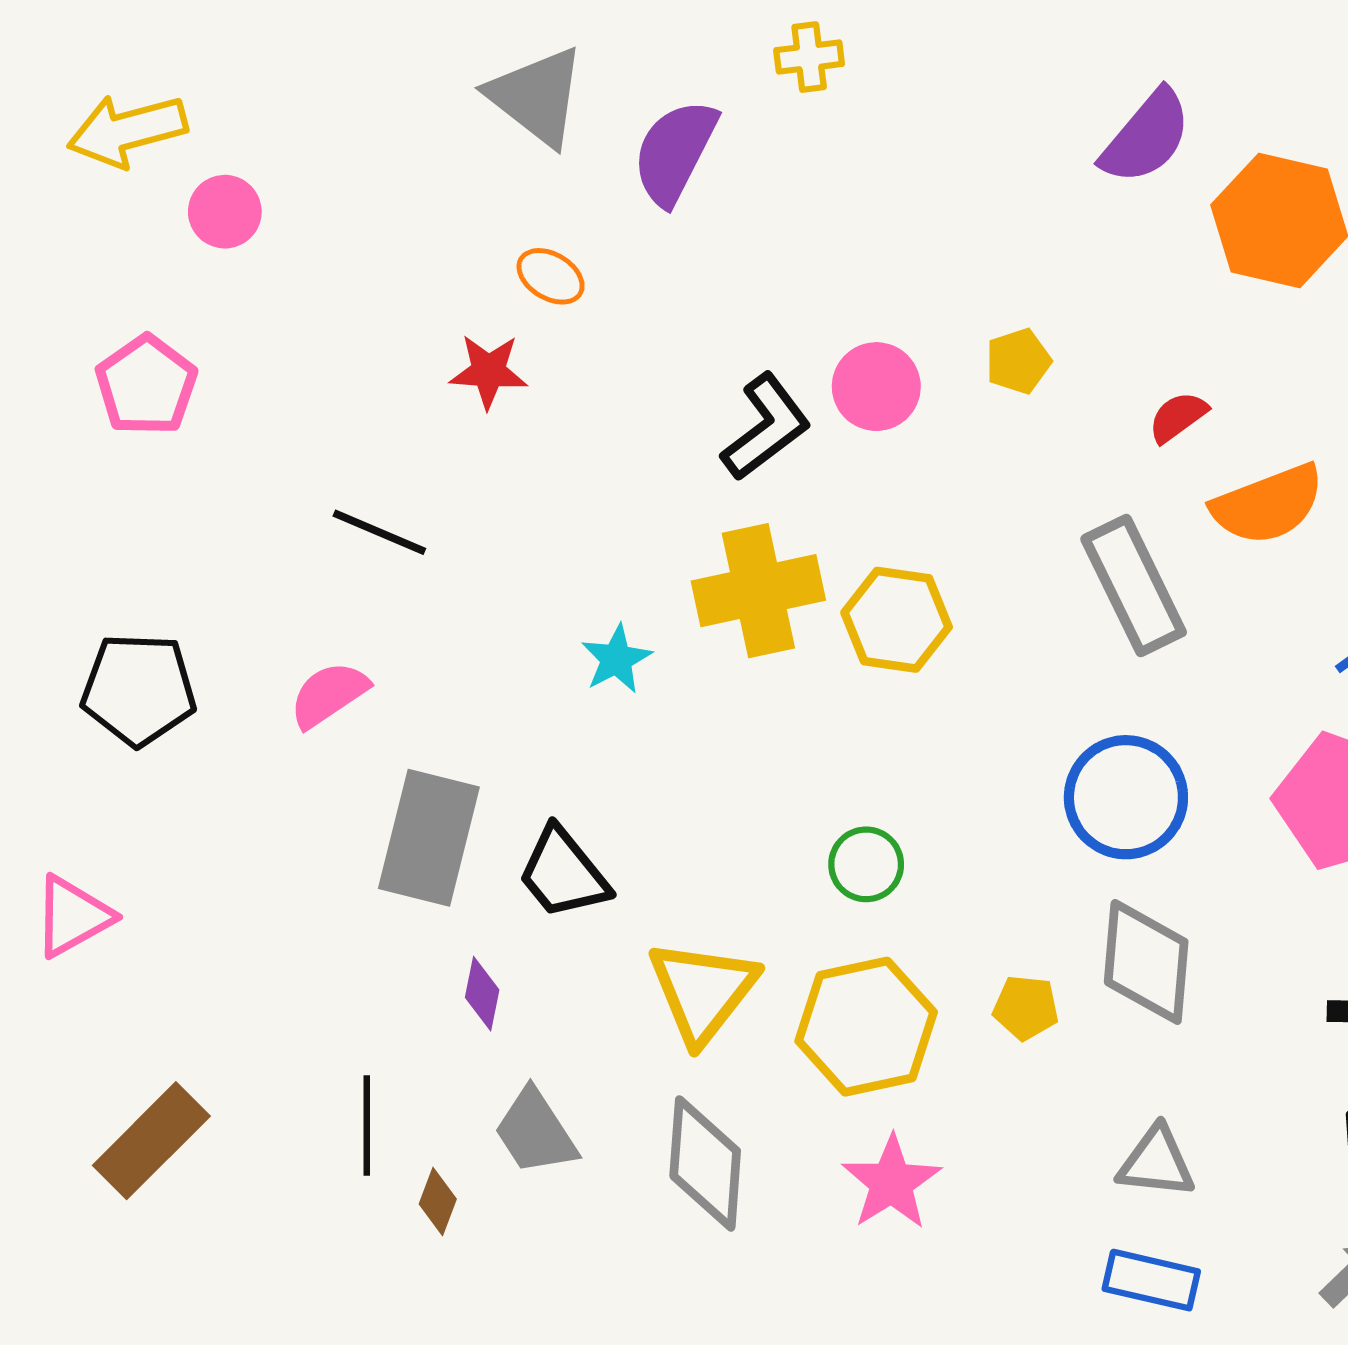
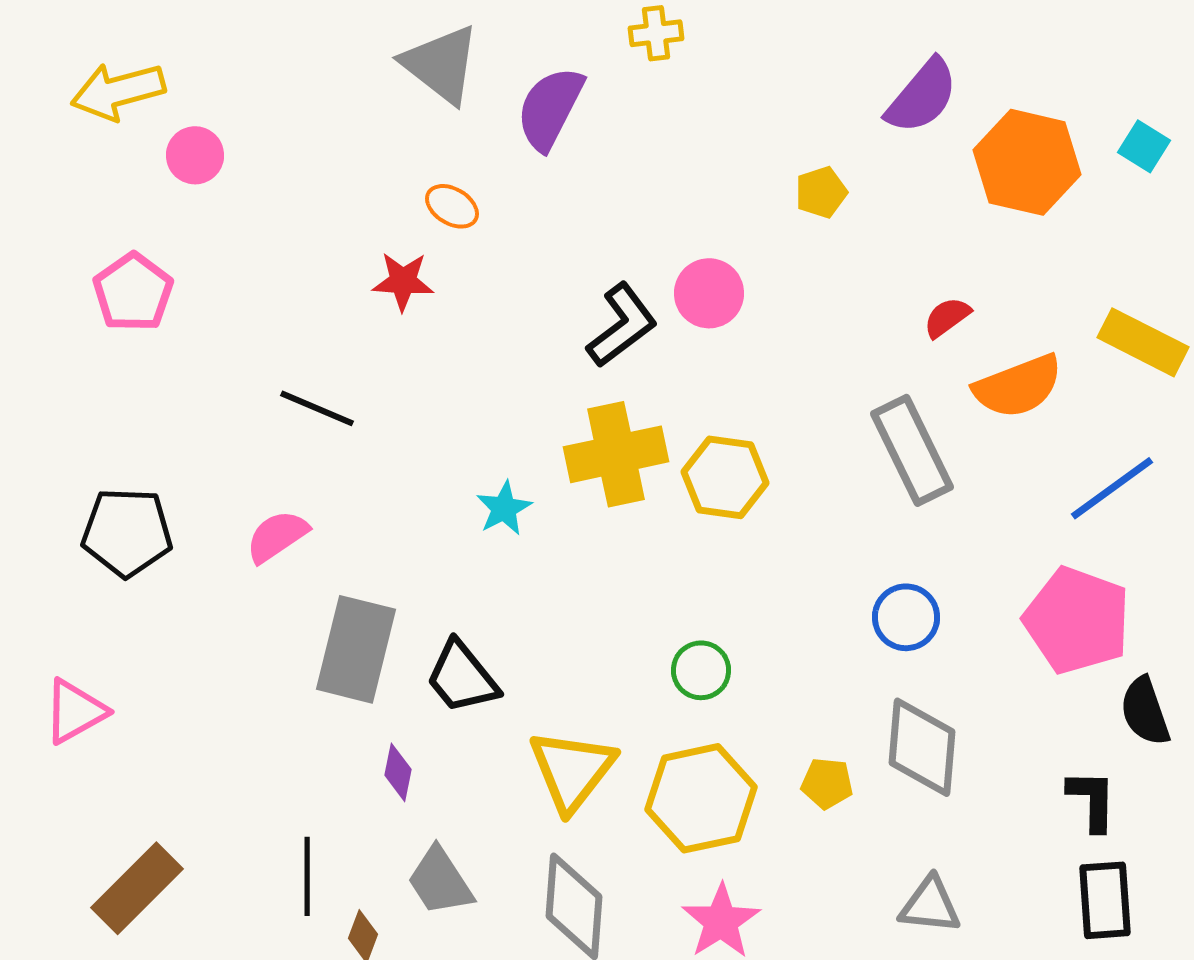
yellow pentagon: (1018, 361) -> (821, 192), moved
blue circle: (1126, 797) -> (906, 617), size x0.7

